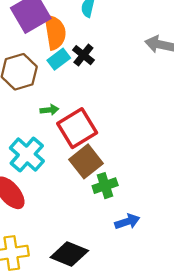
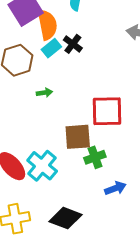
red square: (77, 128) -> (107, 111), moved, turned 32
cyan cross: (27, 154) -> (42, 166), moved
brown square: (86, 161) -> (78, 137), turned 36

